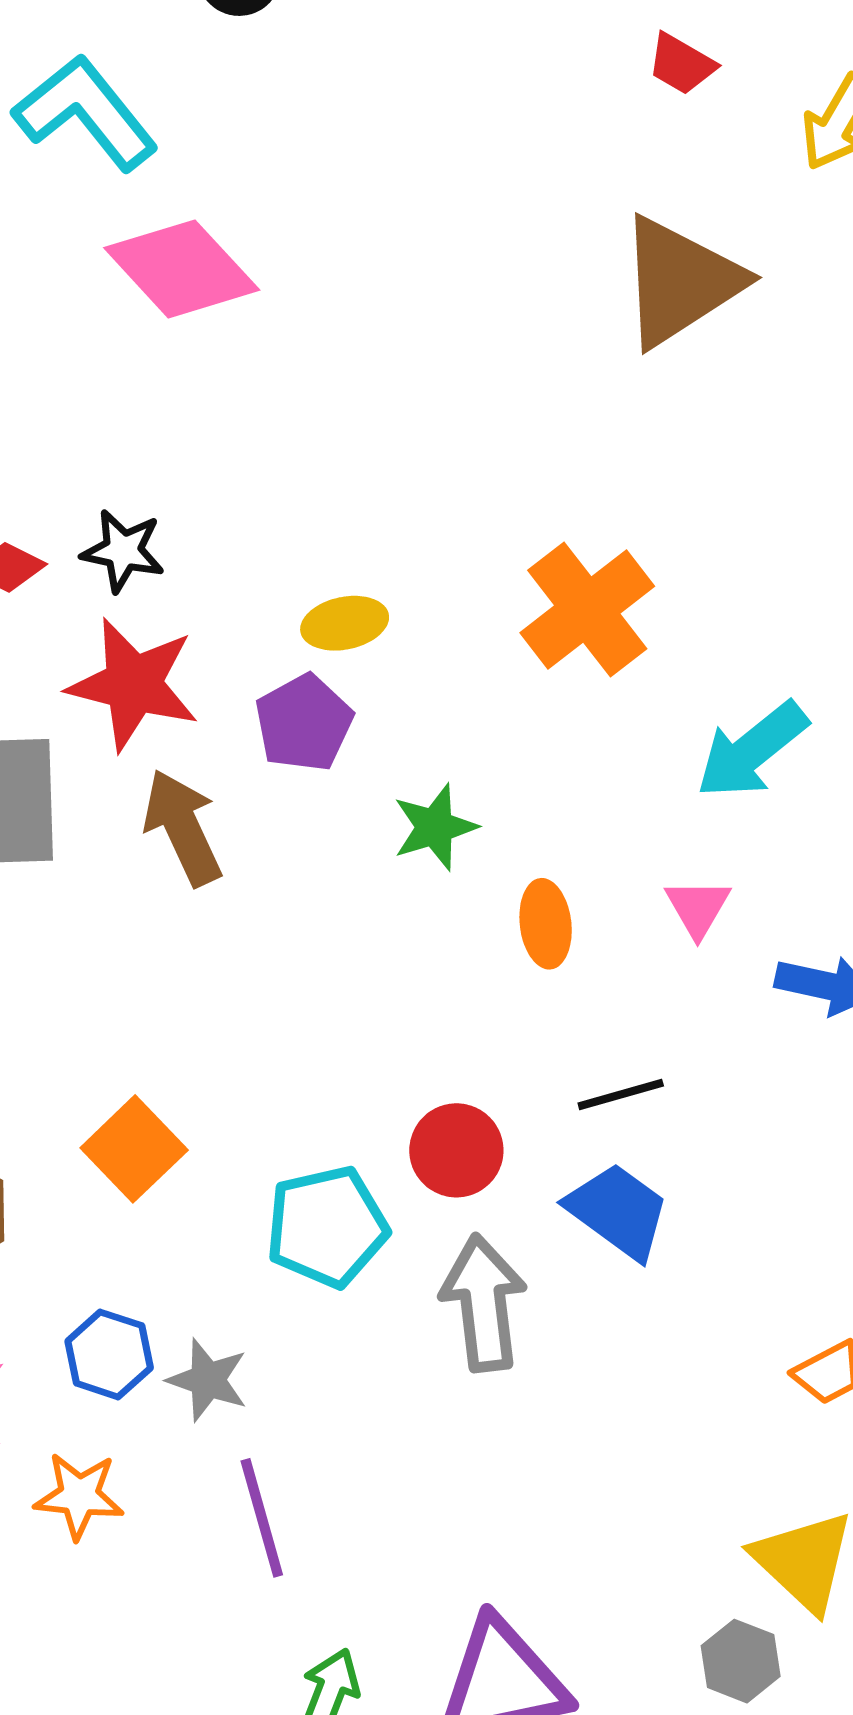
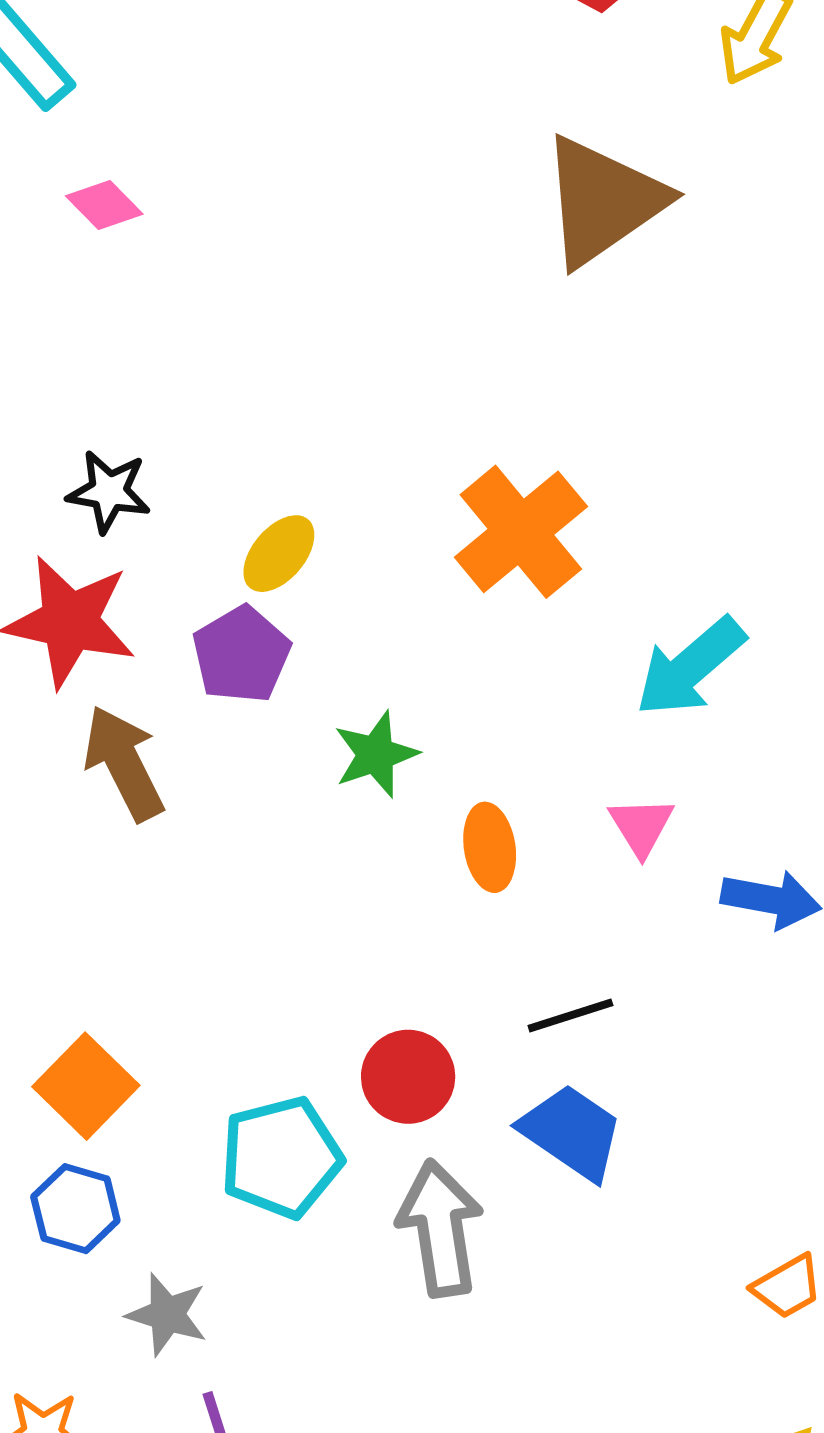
pink diamond: (182, 269) -> (104, 205), size x0.5
black star: (123, 551) -> (109, 492), moved
yellow ellipse: (345, 623) -> (279, 554), turned -36
blue hexagon: (109, 1354) -> (75, 1209), moved

